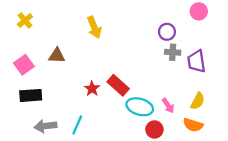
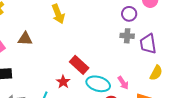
purple circle: (167, 32) -> (129, 14), moved
red star: (92, 89) -> (63, 82), moved
yellow semicircle: (198, 101) -> (156, 73), moved

